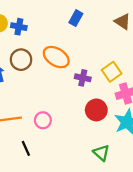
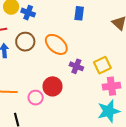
blue rectangle: (76, 18) -> (79, 13), turned -32
red circle: (96, 110) -> (52, 86), moved

